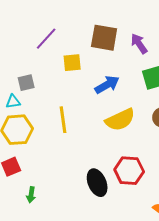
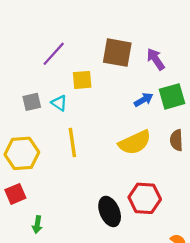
blue arrow: (107, 85) -> (144, 100), moved, size x0.7
cyan triangle: (13, 102) -> (59, 103), moved, turned 42

